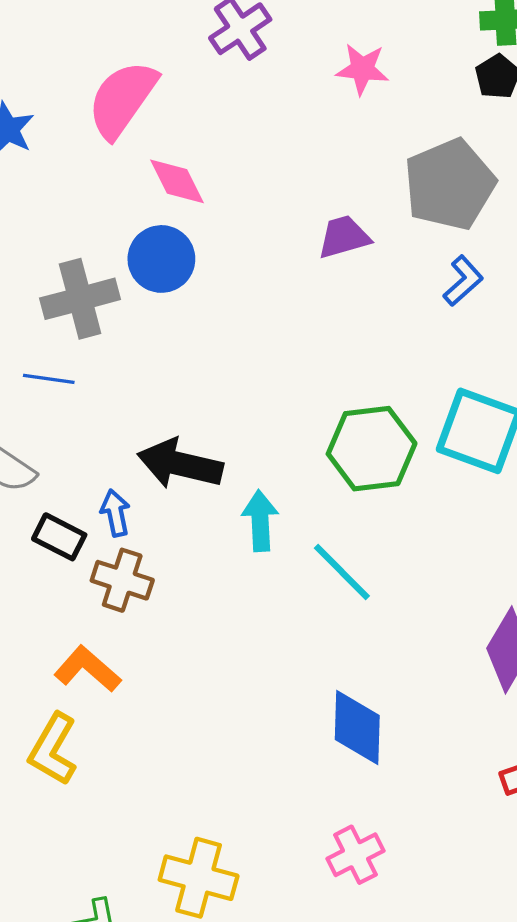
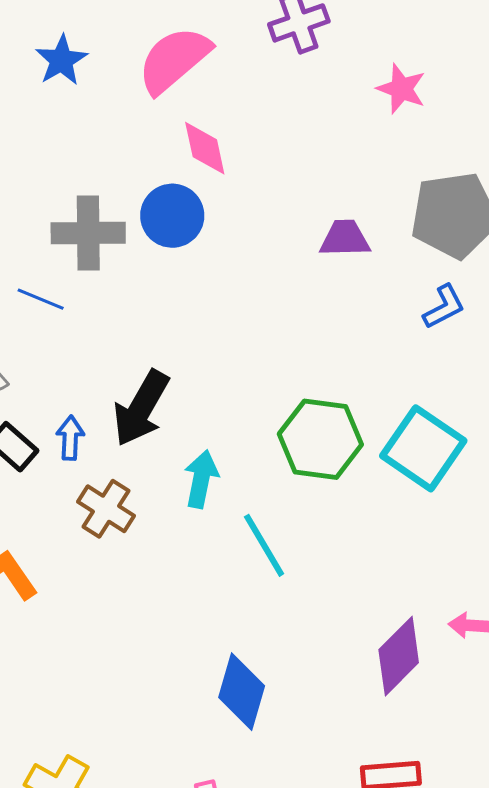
black arrow: (180, 464) -> (141, 408), turned -88
brown cross: (122, 580) -> (106, 509), moved

